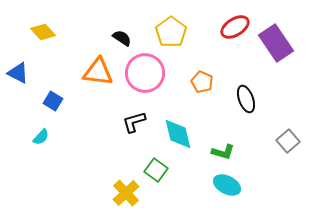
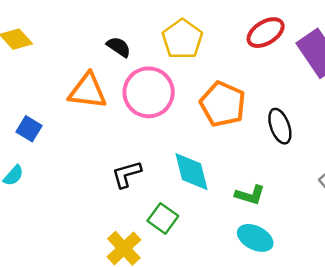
orange pentagon: (202, 82) -> (223, 104), size x1.6
black L-shape: (134, 122) -> (127, 174), moved

